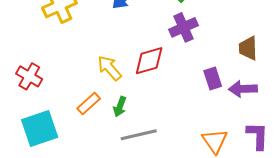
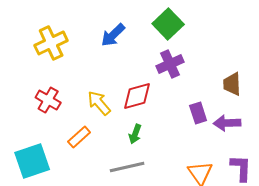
red cross: (29, 76) -> (48, 100), moved
green arrow: (120, 107) -> (135, 134), moved

